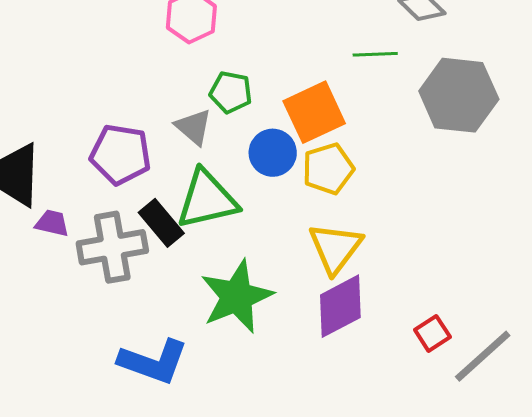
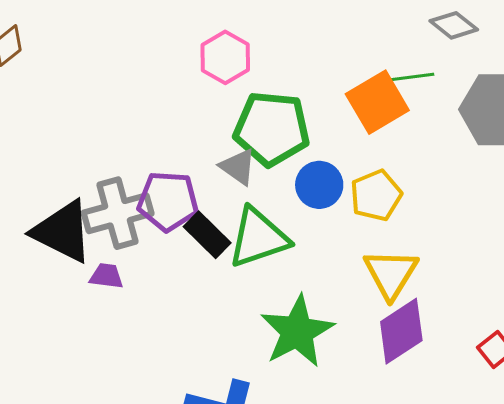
green pentagon: (231, 92) -> (272, 129), size x1.8
orange square: (314, 112) -> (377, 102), moved
black rectangle: (161, 223) -> (207, 235), moved
gray cross: (112, 247) -> (118, 213), moved

